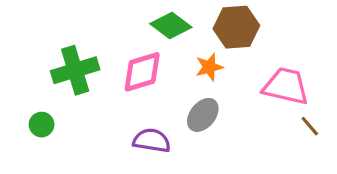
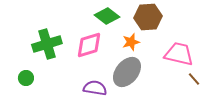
gray ellipse: (203, 115) -> (127, 72), size x1.4

